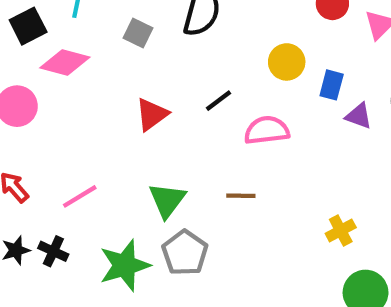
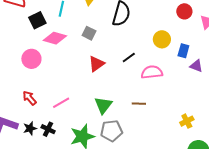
gray square: (138, 33) -> (89, 33), moved
gray pentagon: (185, 253) -> (112, 131), turned 30

